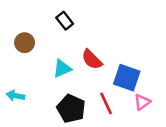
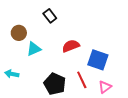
red semicircle: (92, 59) -> (71, 46), turned 114
cyan triangle: (62, 69) -> (34, 49), moved
pink triangle: (142, 102) -> (105, 87), moved

